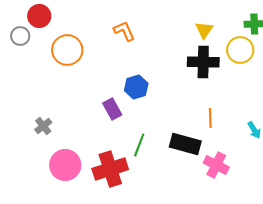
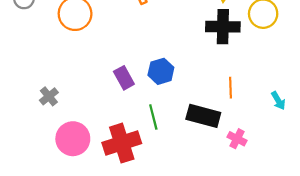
blue hexagon: (136, 87) -> (161, 71), moved
green line: (139, 145) -> (153, 117), turned -35
pink cross: (216, 165) -> (237, 139), size x0.7

